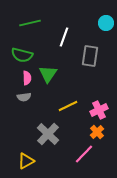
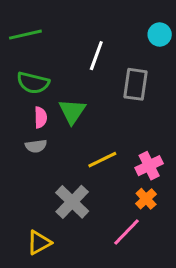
green line: (30, 23) -> (25, 35), moved

